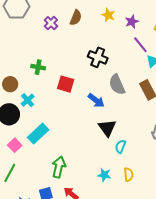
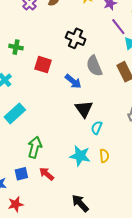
cyan star: (104, 175) -> (80, 156), size x1.5

